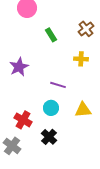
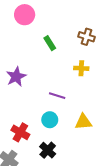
brown cross: (86, 29) -> (87, 37), turned -35

